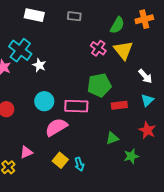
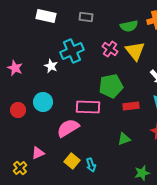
green semicircle: (117, 25) -> (129, 26), turned 48
cyan cross: (20, 50) -> (72, 51), moved, turned 30
cyan circle: (44, 101) -> (43, 102), moved
green star: (131, 156) -> (142, 173), moved

